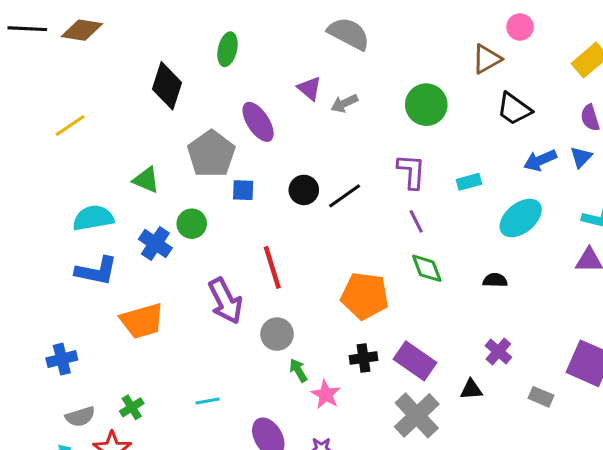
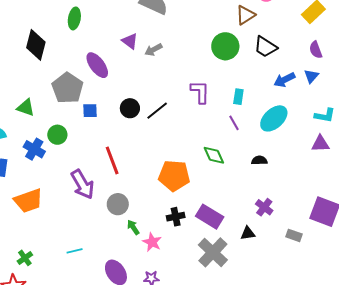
green circle: (426, 105) -> (225, 46), moved
cyan rectangle: (469, 182) -> (238, 97), turned -63
purple line: (416, 221) -> (234, 123), moved

